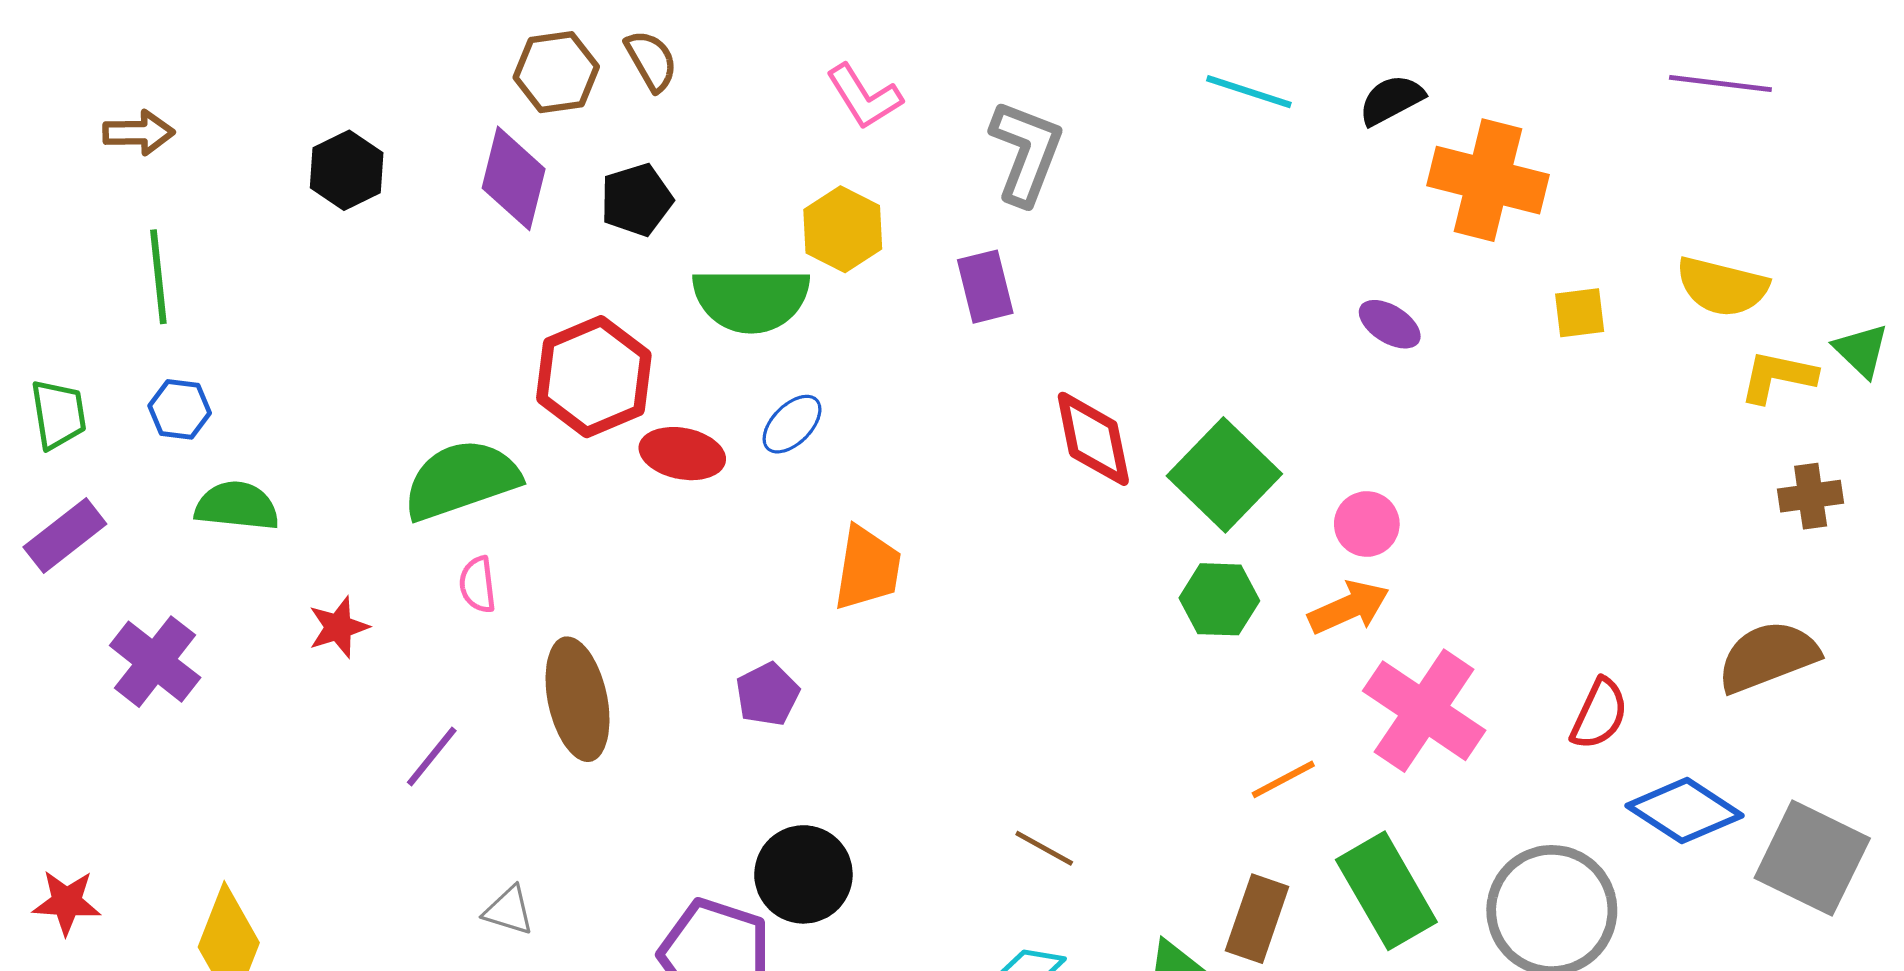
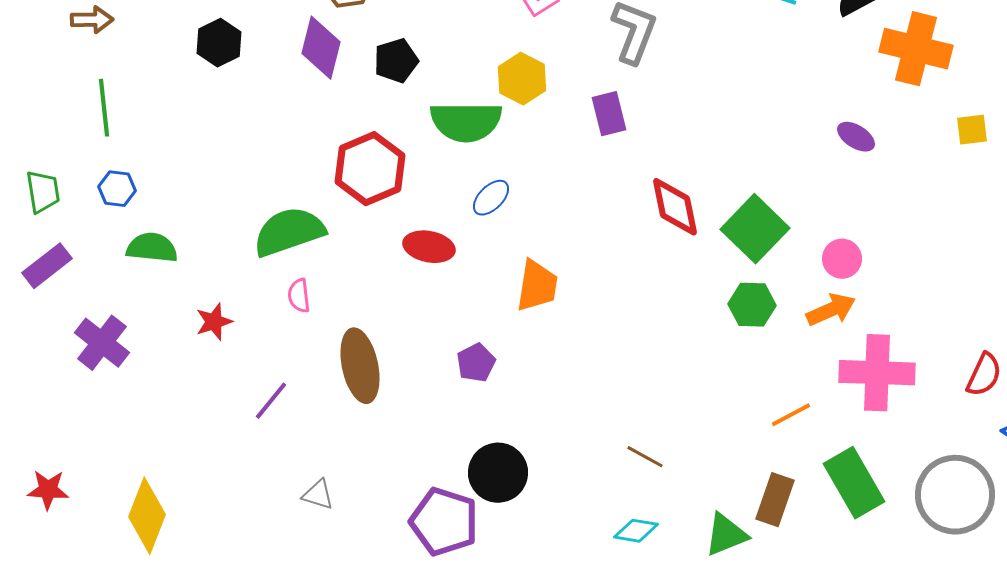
red ellipse: (682, 454) -> (429, 247), moved
pink cross: (1424, 711) -> (877, 373), turned -32

